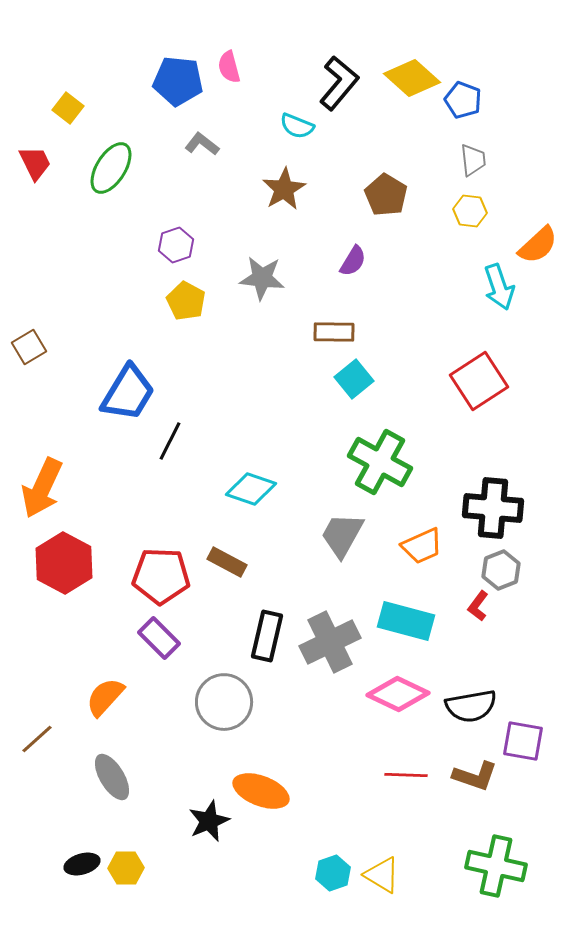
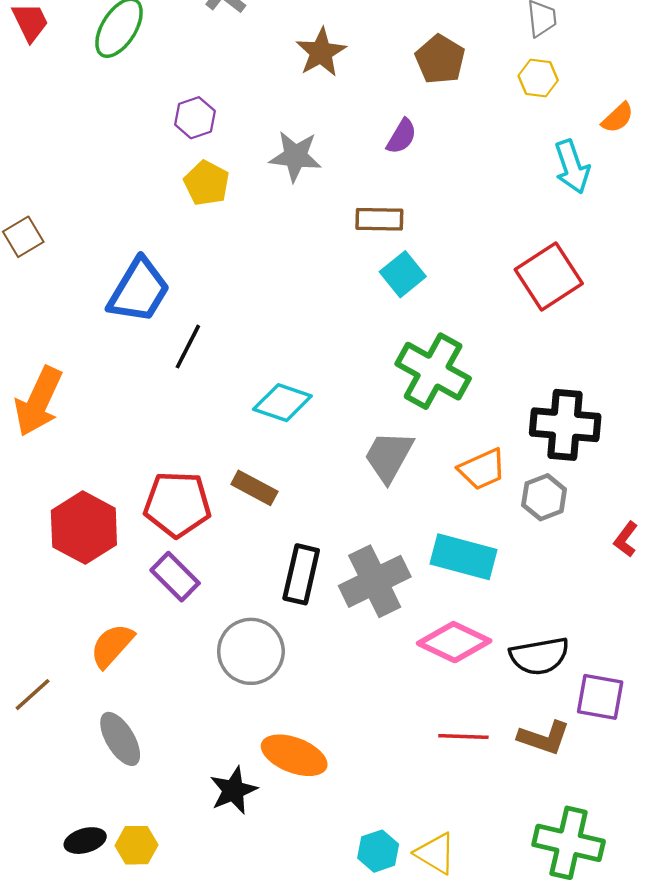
orange semicircle: (538, 245) -> (618, 118), size x0.7
red hexagon: (64, 563) -> (84, 528), moved
gray hexagon: (501, 570) -> (544, 497), moved
red L-shape: (478, 606) -> (626, 539), moved

